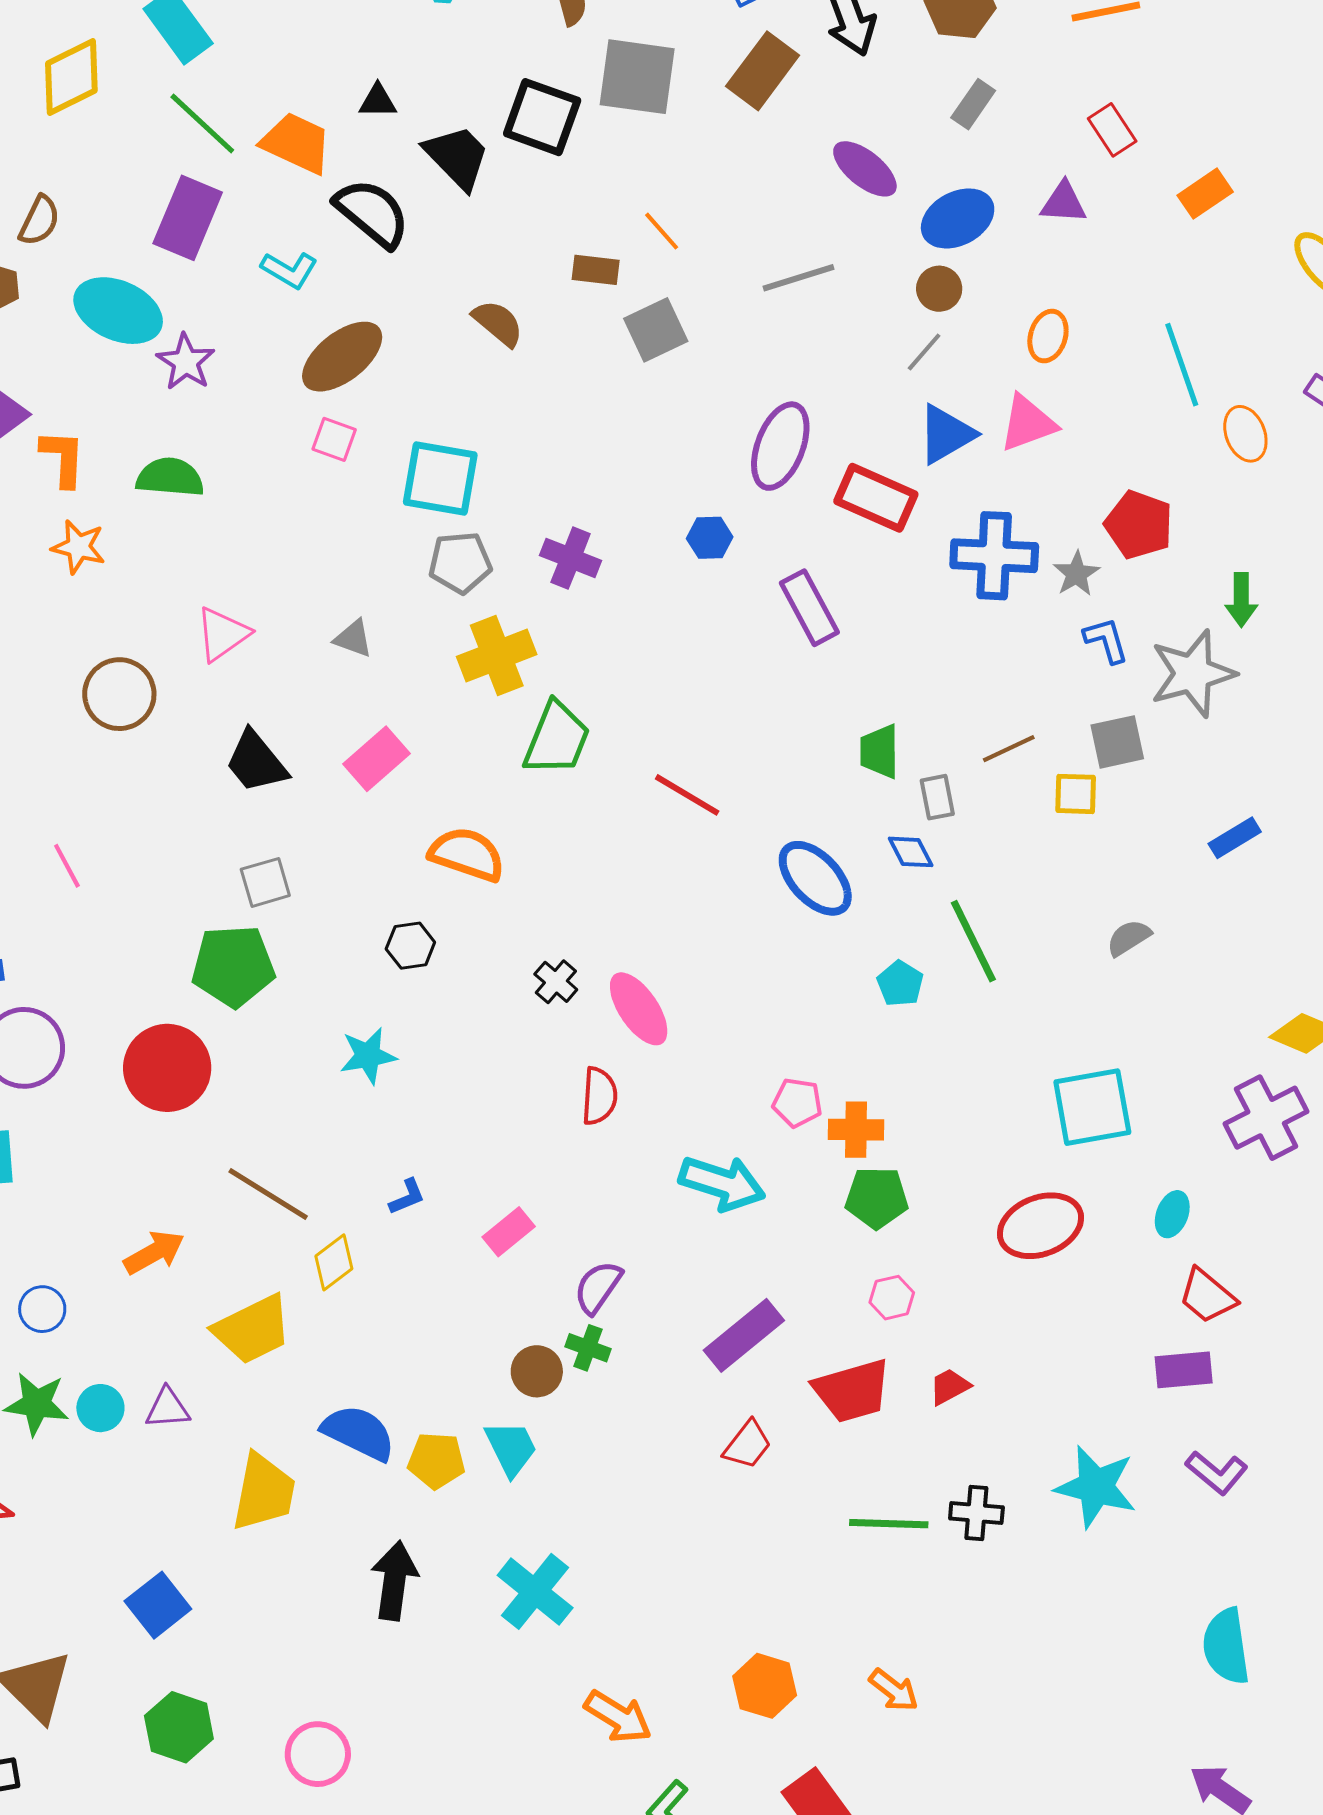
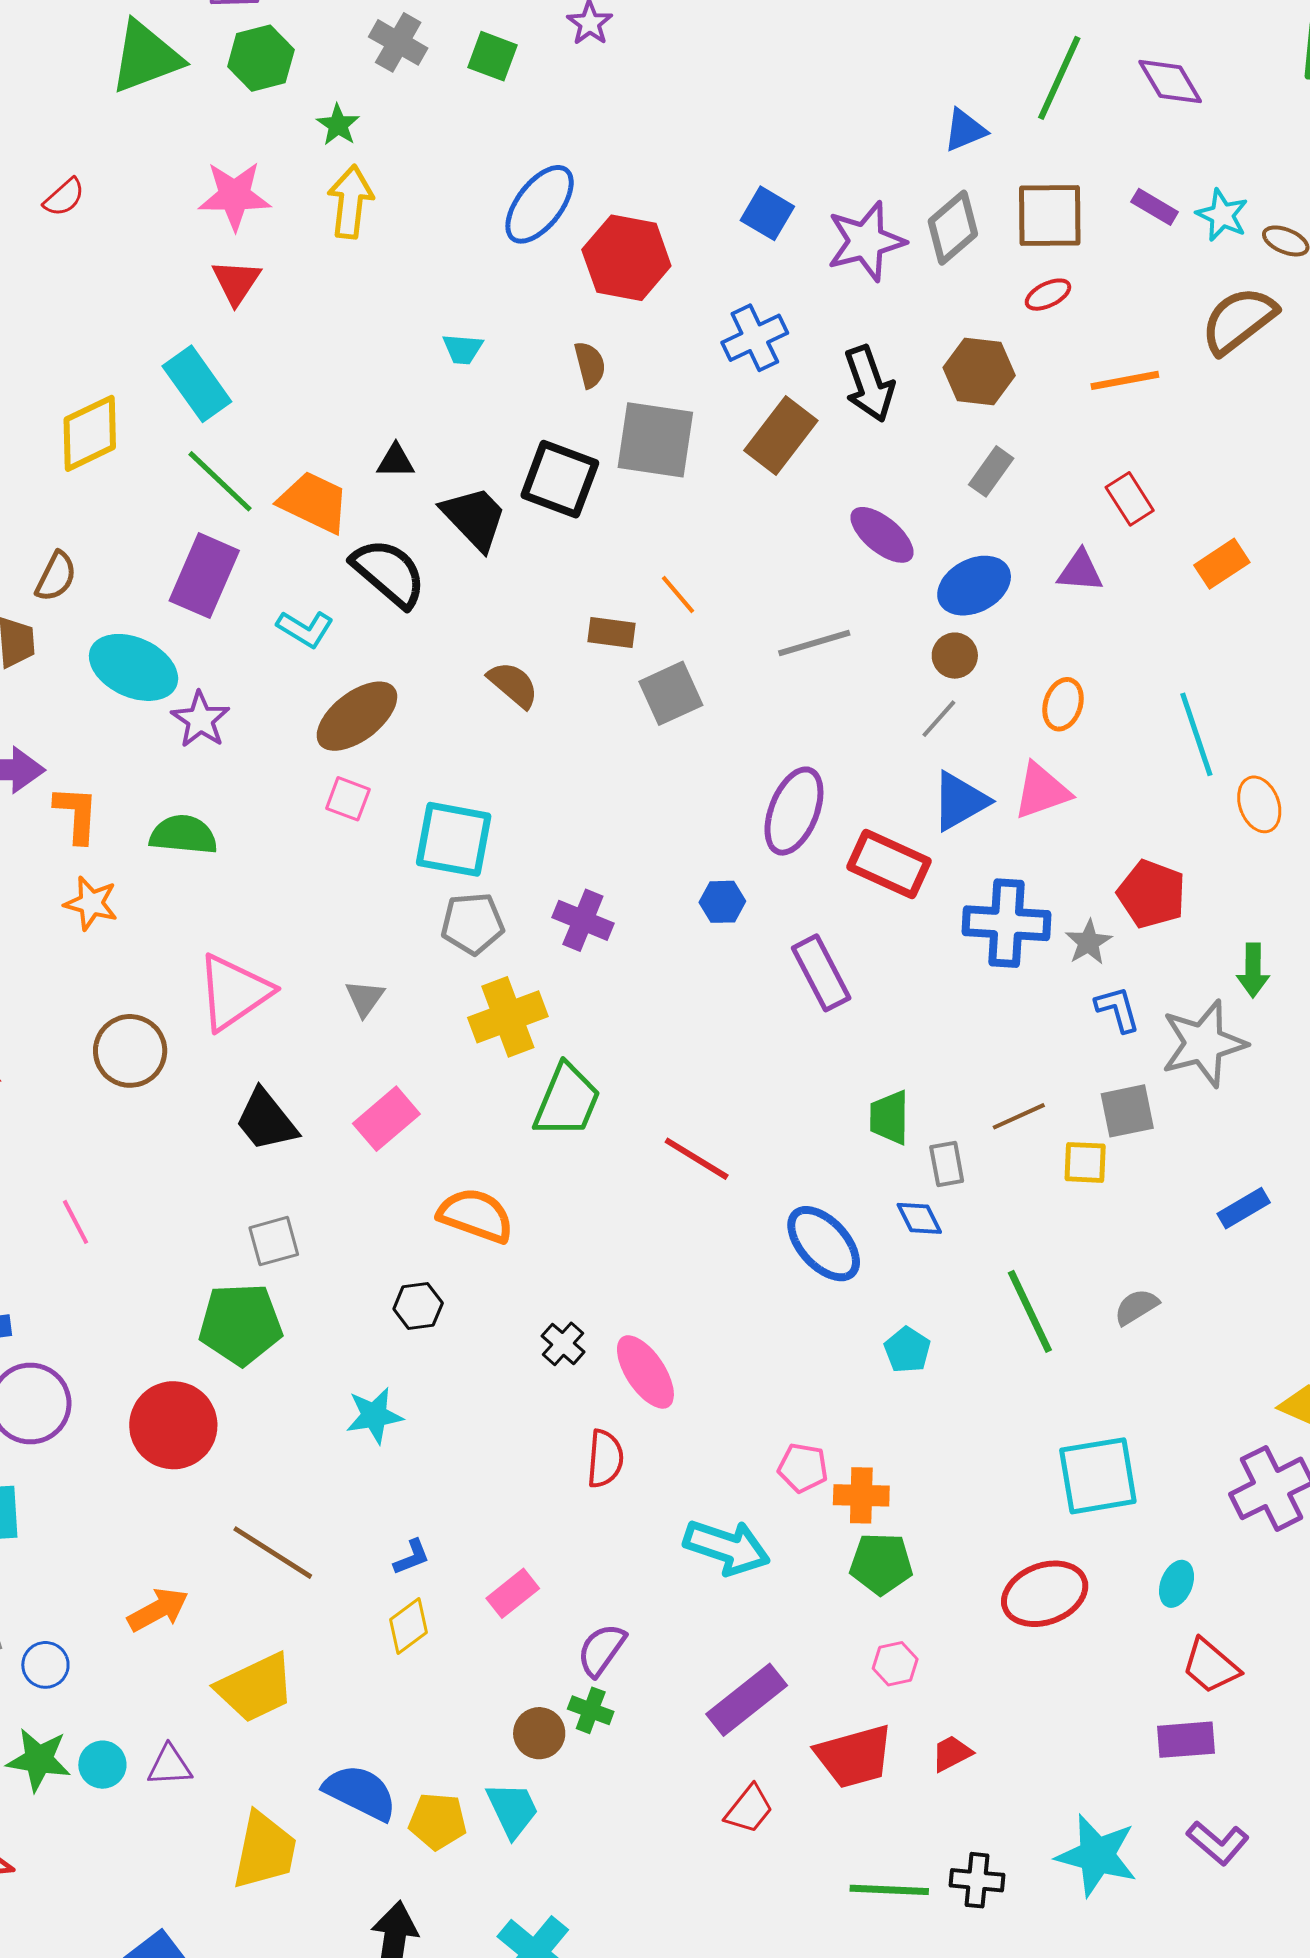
pink triangle: (222, 634) -> (234, 992), size x1.4
gray triangle: (353, 638) -> (365, 998), turned 45
green line: (973, 941) -> (1030, 1311), moved
yellow diamond: (334, 1262) -> (409, 1626), moved

